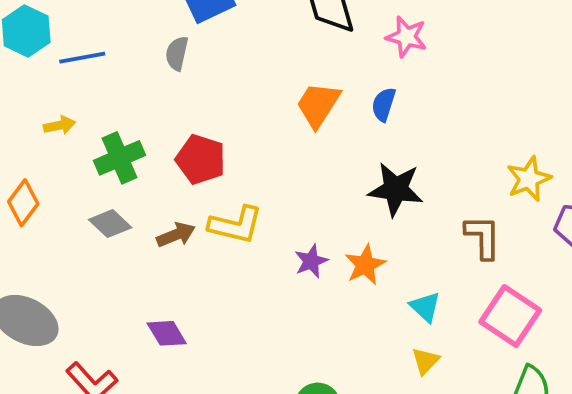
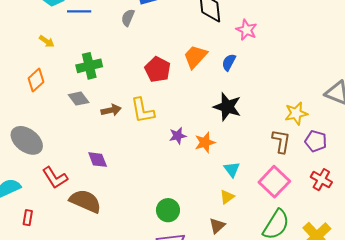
yellow arrow: (59, 125) -> (47, 41), moved, turned 35
red pentagon: (201, 159) -> (158, 69), moved
yellow L-shape: (236, 225) -> (142, 110), turned 56
brown L-shape: (483, 237) -> (281, 141), moved

